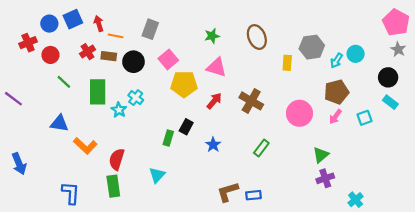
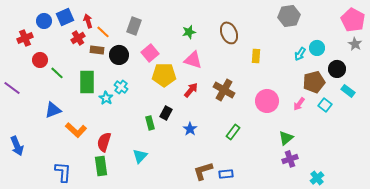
orange line: (116, 36) -> (103, 32), turned 32
gray hexagon: (312, 47) -> (289, 16), moved
red cross: (87, 52) -> (78, 38), moved
red circle: (50, 55) -> (40, 60), moved
black circle: (388, 77) -> (337, 69), moved
brown pentagon: (336, 92) -> (314, 82), moved
cyan square: (365, 118) -> (325, 105), turned -32
blue triangle: (59, 123) -> (53, 110), turned -30
green rectangle: (168, 138) -> (150, 123), turned -32

